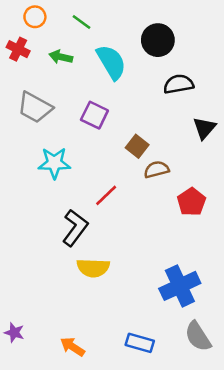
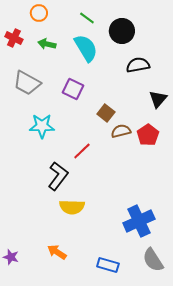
orange circle: (35, 17) -> (39, 13), moved
green line: (82, 22) -> (87, 18), moved
red pentagon: (191, 202) -> (148, 135), moved
orange arrow: (72, 347) -> (57, 252), moved

